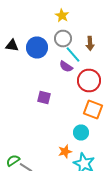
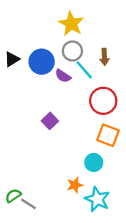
yellow star: (62, 16) -> (71, 24), size x1.5
black triangle: (12, 46) -> (12, 59), turned -40
purple semicircle: (66, 66) -> (63, 76), moved
purple square: (44, 98) -> (50, 121), turned 32

